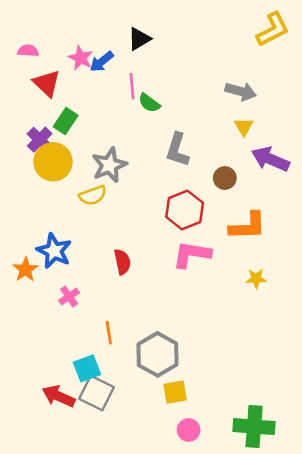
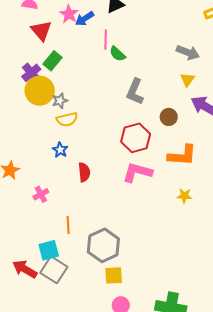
gray star: (109, 165) -> (60, 101), moved, size x0.6
blue star: (54, 251) -> (60, 150), moved, size x0.6

